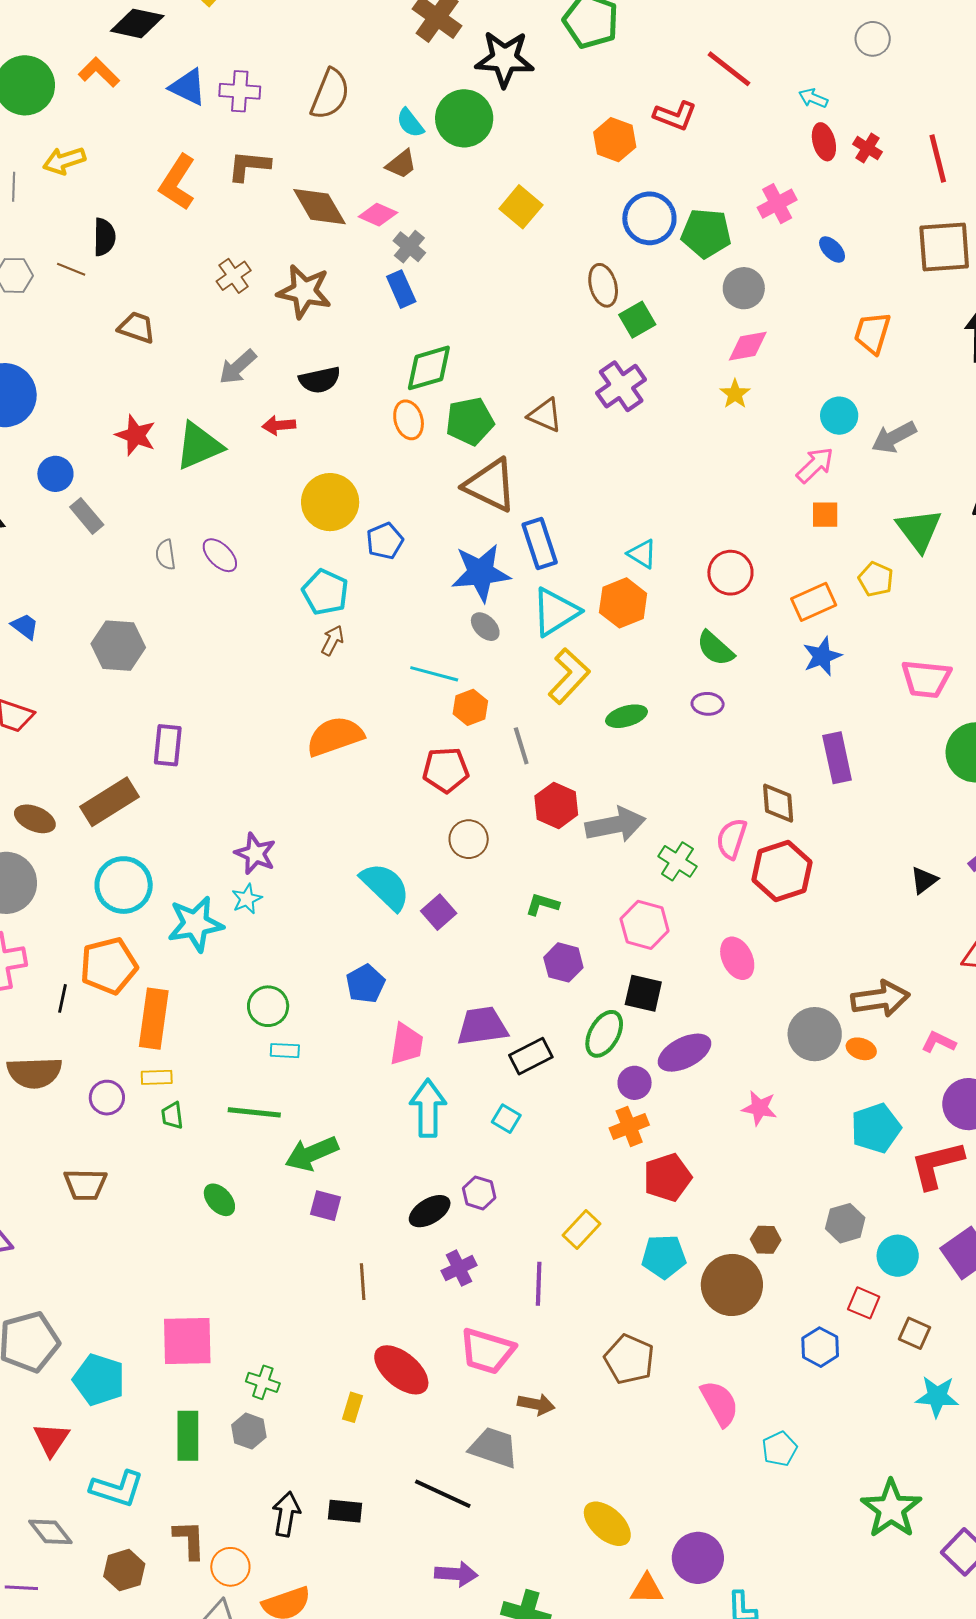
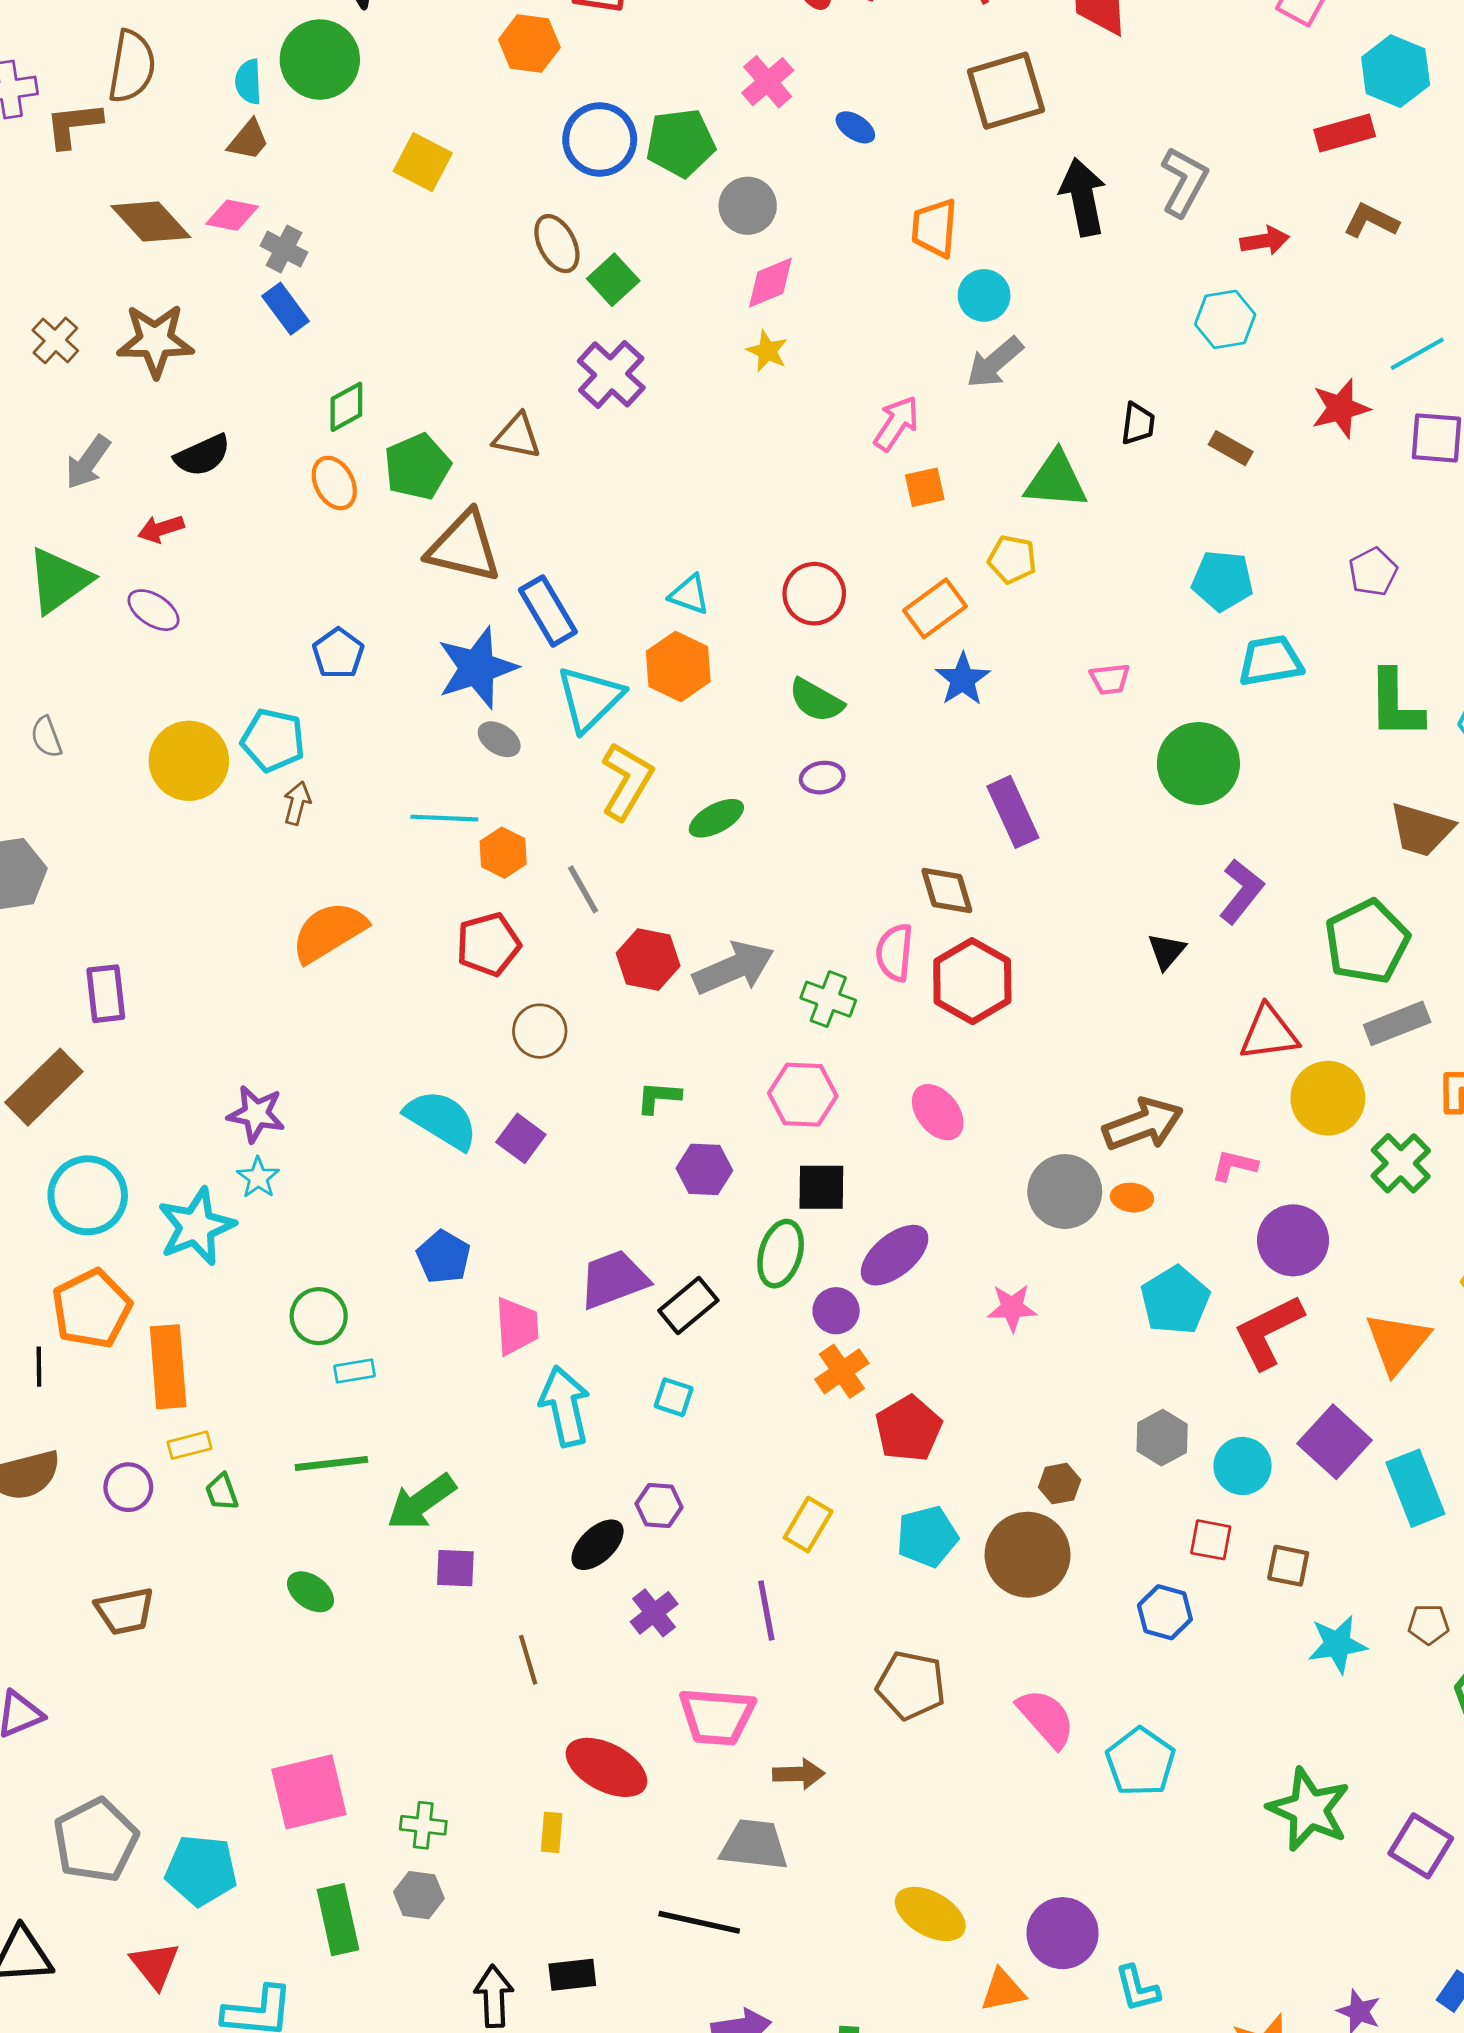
cyan semicircle: (410, 123) -> (248, 82), turned 48
brown L-shape: (249, 166) -> (73, 125), moved
green diamond: (429, 368) -> (346, 407), size x0.7
cyan circle: (839, 416) -> (984, 295), moved
yellow circle: (330, 502) -> (189, 761), moved
green triangle: (919, 530) -> (1056, 480), turned -36
purple ellipse: (220, 555) -> (154, 610), moved
pink trapezoid: (926, 679) -> (1110, 679), size x0.6
cyan pentagon: (780, 1449) -> (1140, 1762), size x1.4

